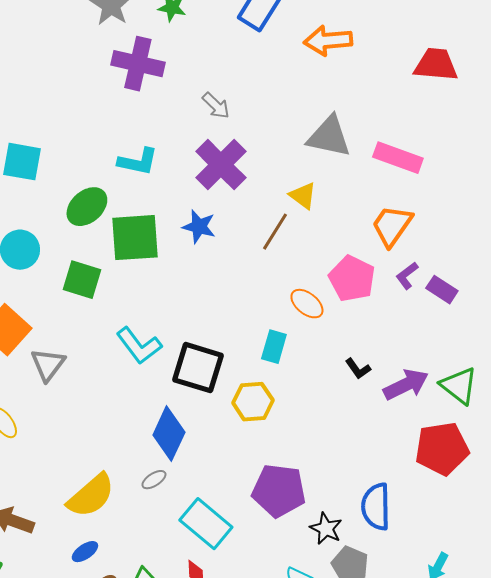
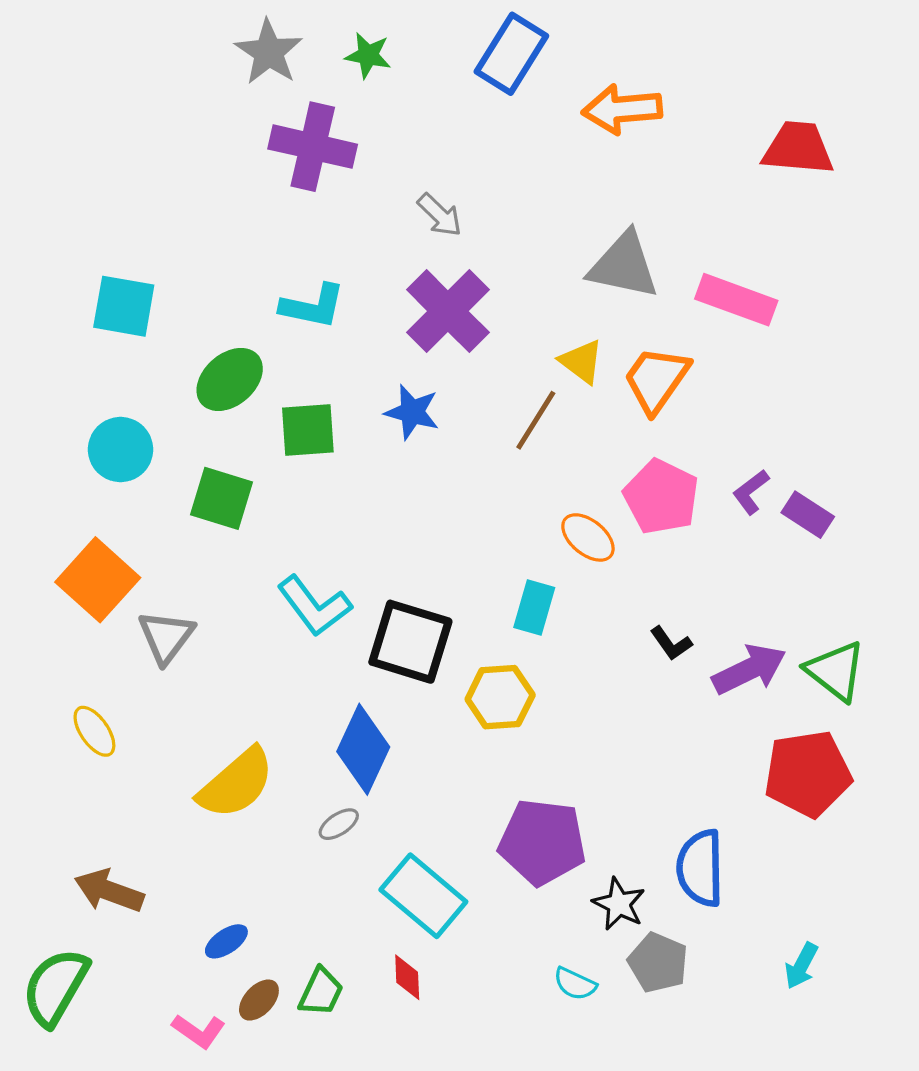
orange trapezoid: (392, 226) -> (656, 379), moved
green square: (135, 238) -> (308, 430), size x0.7
yellow semicircle: (91, 496) -> (236, 783), moved

